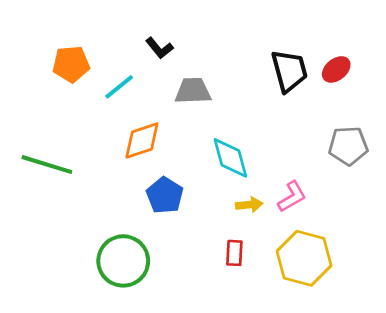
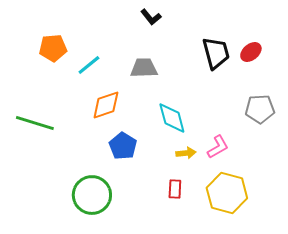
black L-shape: (159, 48) -> (151, 17), moved

